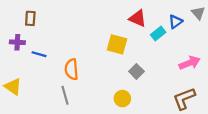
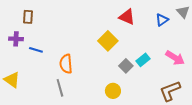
cyan rectangle: (158, 34) -> (143, 60), moved
yellow square: (117, 44) -> (108, 41), turned 30
pink arrow: (190, 63) -> (175, 58), turned 54

